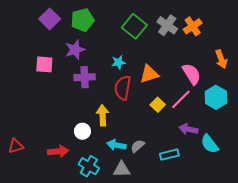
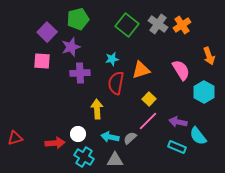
purple square: (50, 19) -> (47, 32), moved
pink line: (181, 99) -> (148, 121), moved
white circle: (82, 131) -> (78, 134), moved
cyan rectangle: (169, 155) -> (177, 147), moved, turned 36

